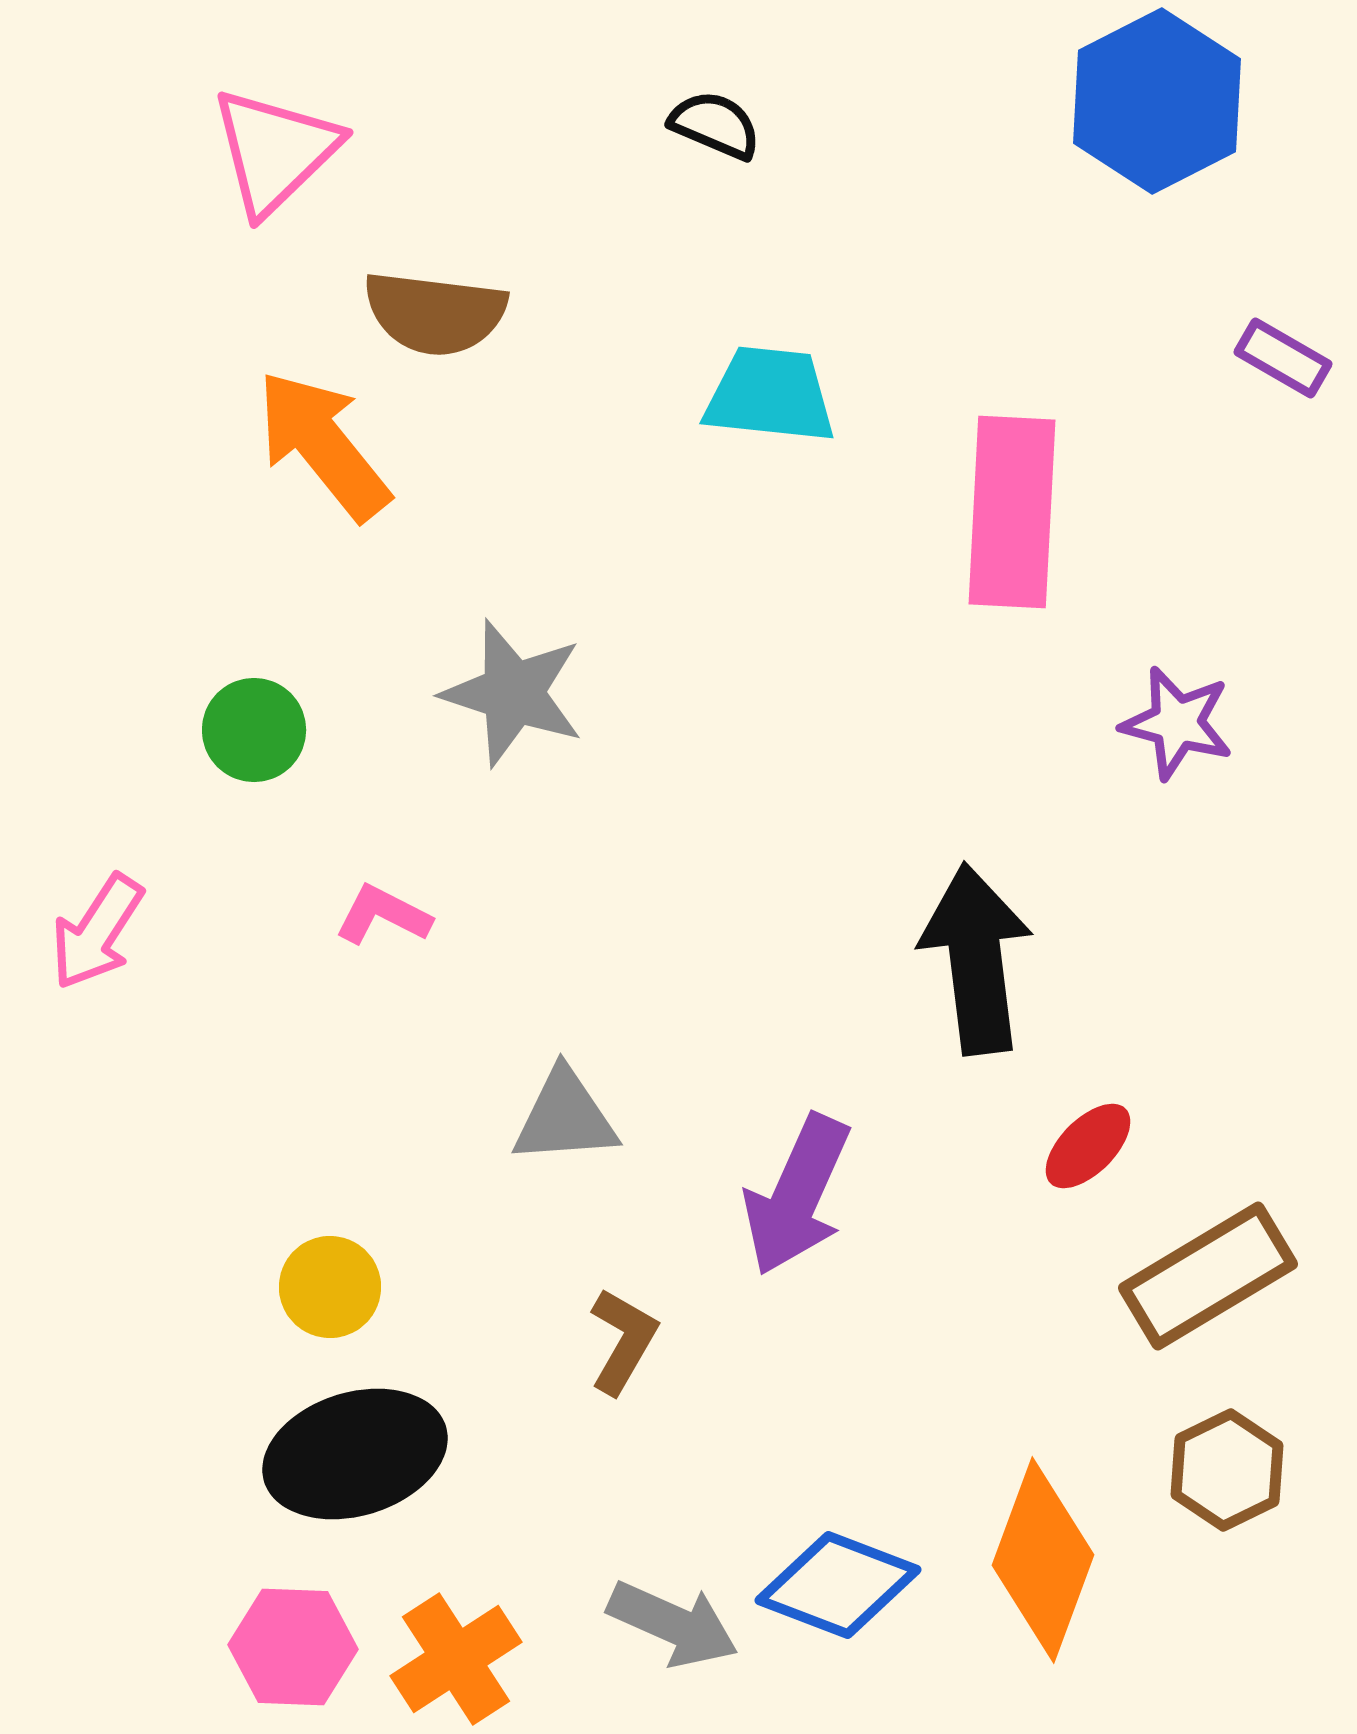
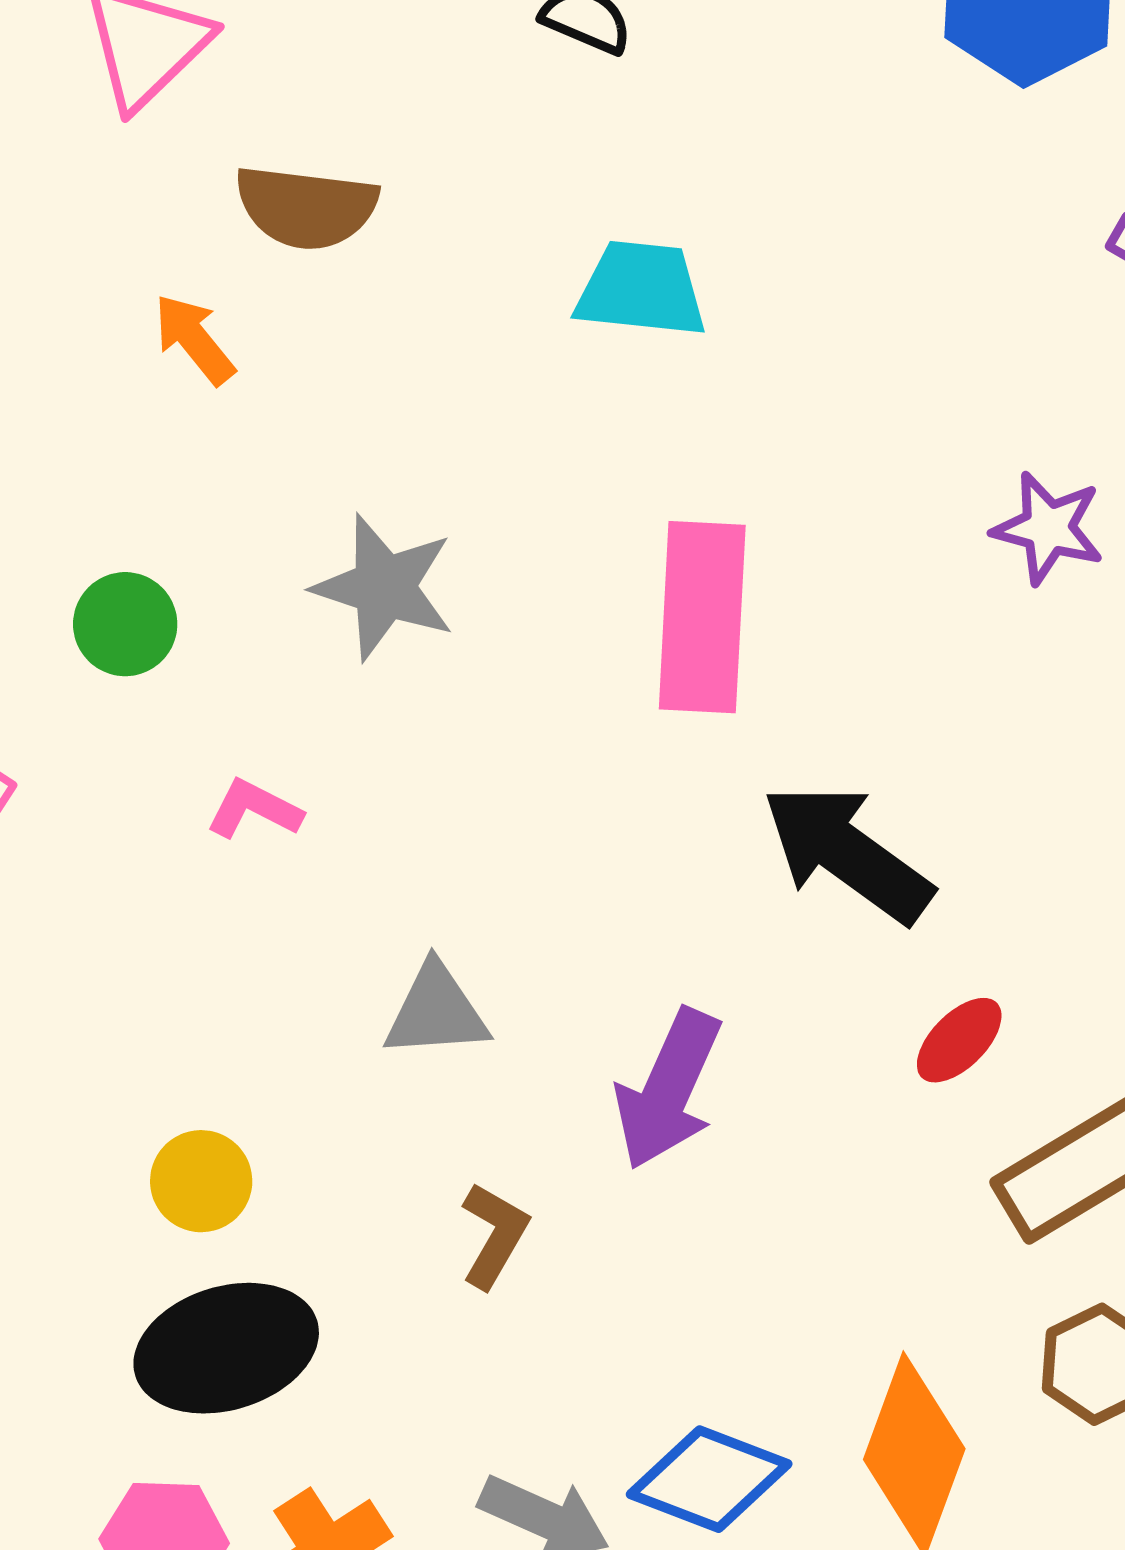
orange arrow: (323, 445) -> (194, 339), size x0.6
pink rectangle: (1012, 512) -> (702, 617), moved
purple star: (1177, 723) -> (1048, 528), moved
black arrow: (976, 959) -> (847, 853), turned -47

